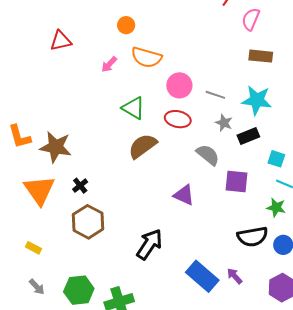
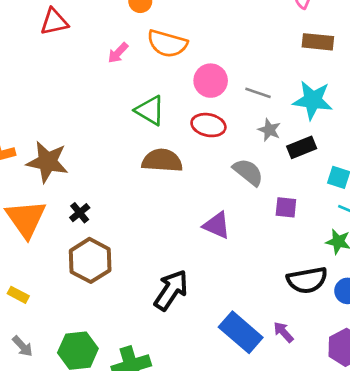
brown semicircle: (143, 146) -> (162, 161), turned 40
purple square: (236, 182) -> (286, 207), size x0.7

